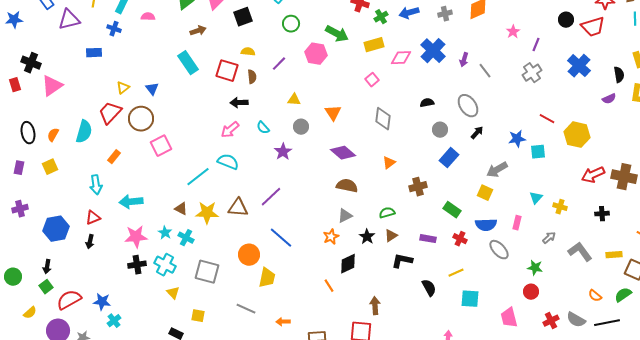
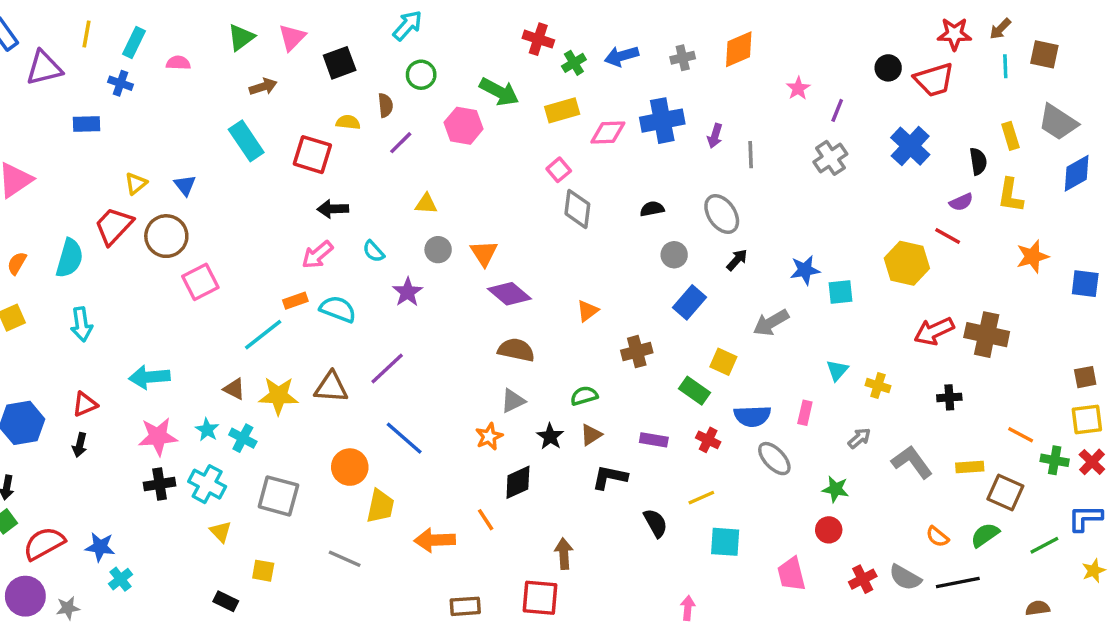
blue cross: (433, 51) -> (662, 121), turned 35
gray line: (485, 71) -> (751, 155), turned 35
brown semicircle: (252, 77) -> (385, 105), moved
orange triangle: (333, 113) -> (484, 253), moved
gray diamond: (383, 119) -> (577, 209), moved
red line: (547, 119) -> (948, 236), moved
orange rectangle: (114, 157) -> (295, 301), moved, turned 32
cyan semicircle: (228, 162) -> (338, 309), moved
cyan arrow: (96, 185) -> (81, 324), moved
yellow square: (485, 193) -> (723, 362), moved
orange arrow: (283, 322) -> (435, 540), moved, size x1.6

